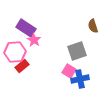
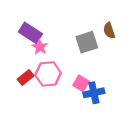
gray square: (77, 51) -> (87, 42), moved
pink hexagon: (15, 52) -> (48, 74), moved

